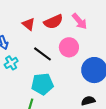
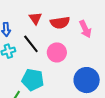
pink circle: (69, 47) -> (57, 52), moved
black line: (42, 54) -> (31, 44), moved

